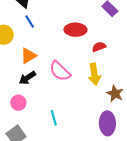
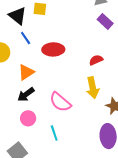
red ellipse: (75, 30) -> (53, 49), moved
pink semicircle: (60, 71) -> (60, 102), moved
pink circle: (18, 103) -> (28, 118), moved

